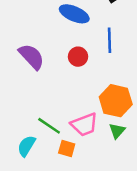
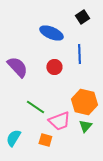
green line: (49, 126) -> (35, 107), moved

